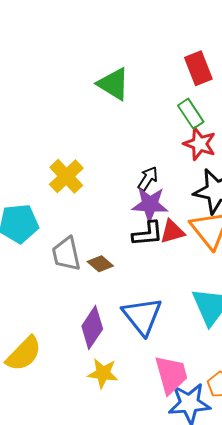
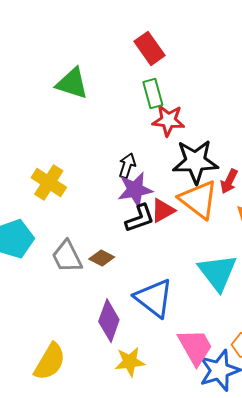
green rectangle: (191, 114) -> (153, 94), turned 32

